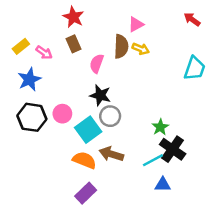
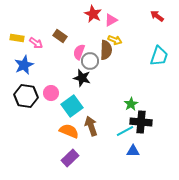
red star: (73, 17) -> (93, 14), moved
brown rectangle: (73, 44) -> (60, 36), turned -32
yellow rectangle: (21, 46) -> (17, 38), turned 48
brown semicircle: (121, 46) -> (106, 50), moved
gray circle: (110, 116) -> (90, 61), moved
black cross: (173, 149) -> (141, 122), turned -30
brown arrow: (111, 154) -> (91, 126), turned 54

